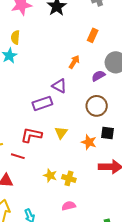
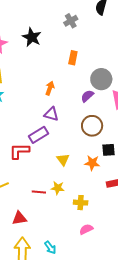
orange arrow: (74, 62) -> (50, 88), moved
red L-shape: (31, 135) -> (19, 151), moved
red line: (18, 156) -> (39, 192), moved
yellow star: (50, 175) -> (58, 188), moved

